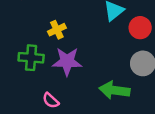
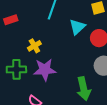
green arrow: (114, 90) -> (84, 89), turned -105

